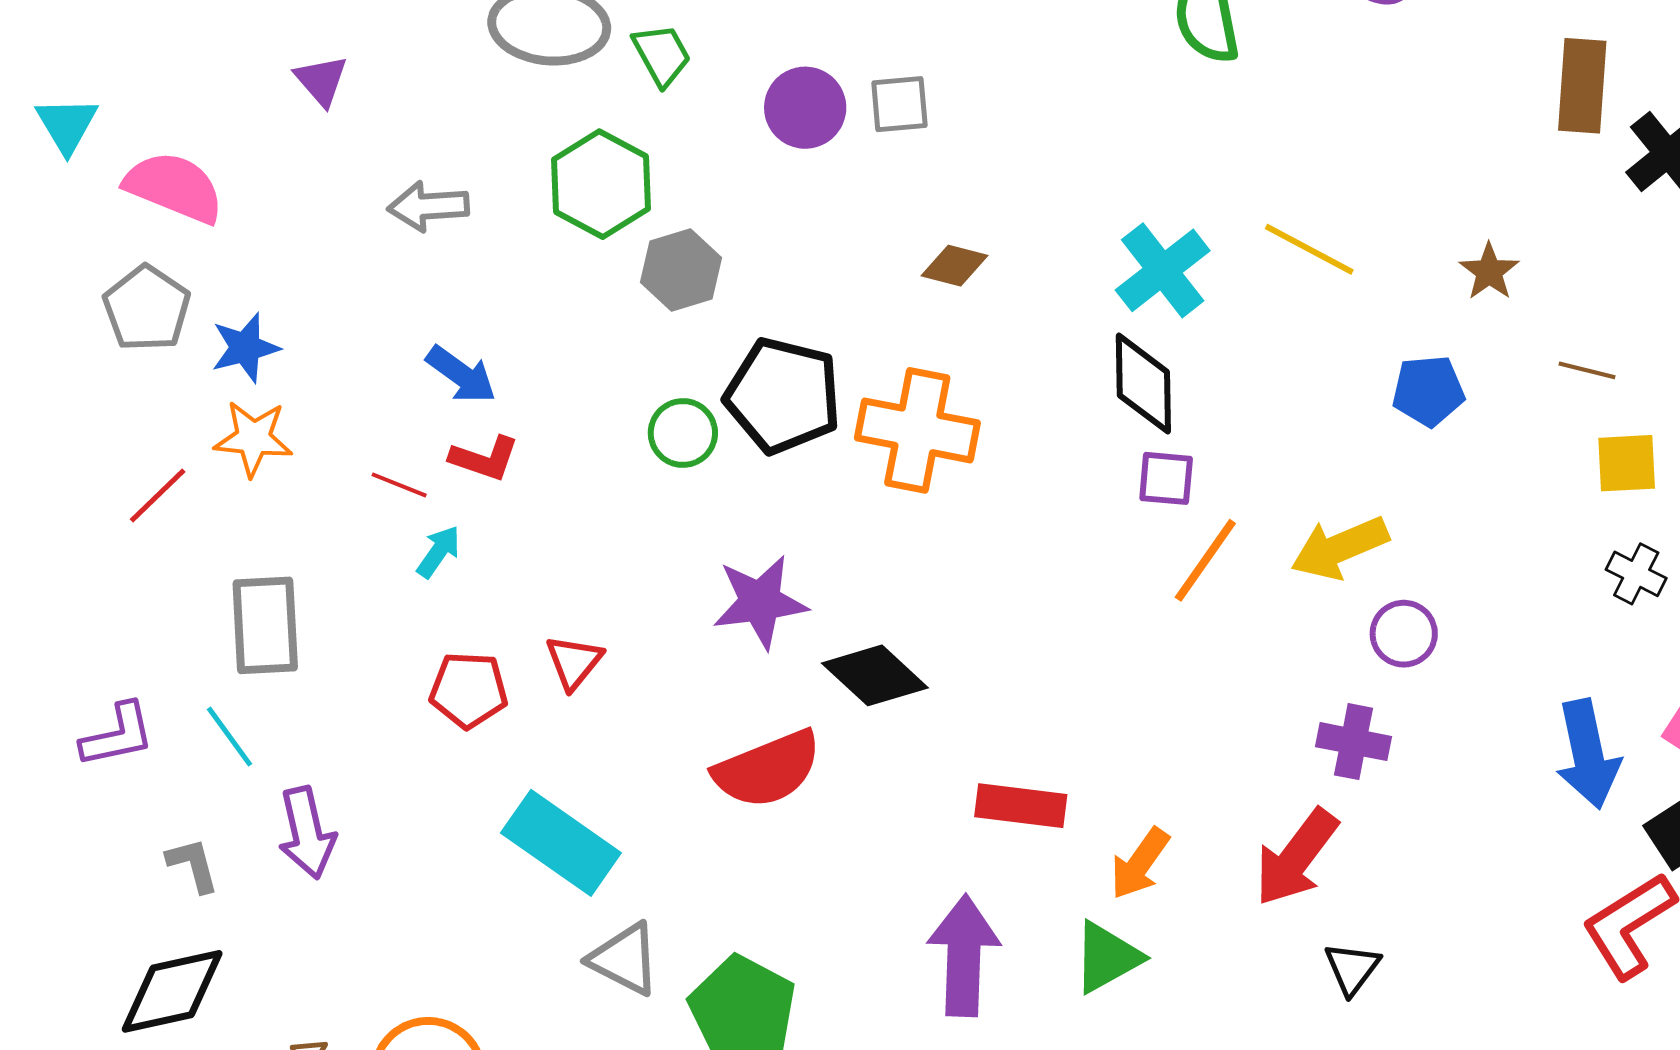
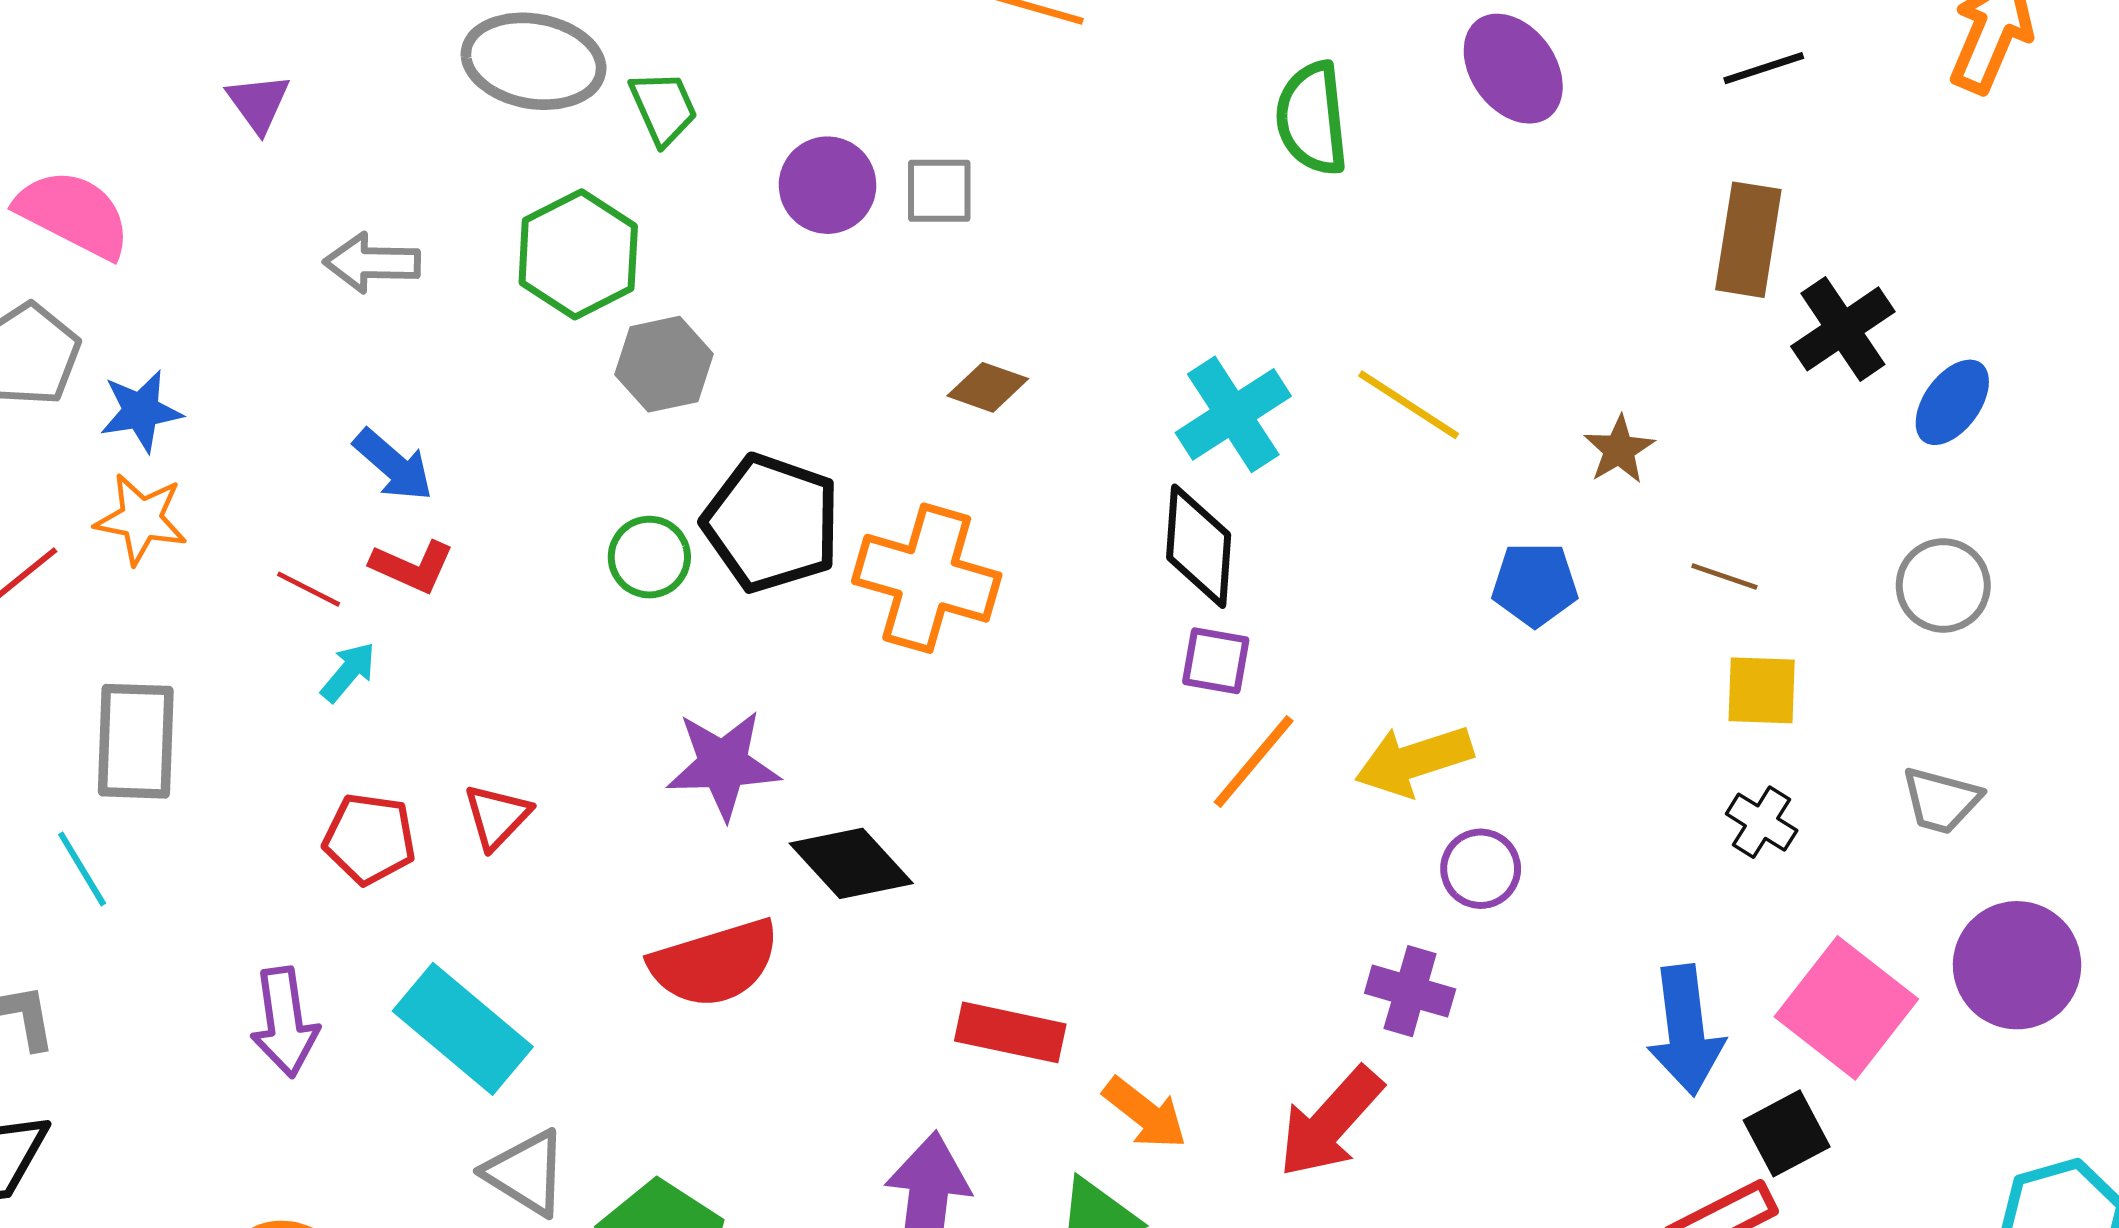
purple arrow: (307, 833) -> (284, 1022), moved
orange arrow: (1140, 864) -> (1145, 1113), turned -92

